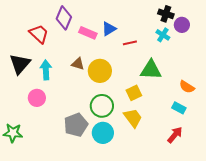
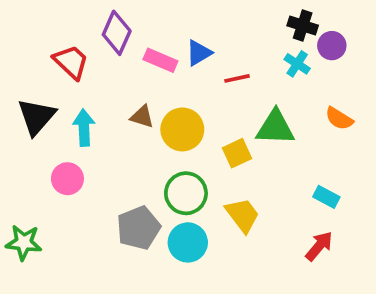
orange semicircle: (187, 87) -> (339, 119), moved
yellow square: (134, 93) -> (237, 153), moved

